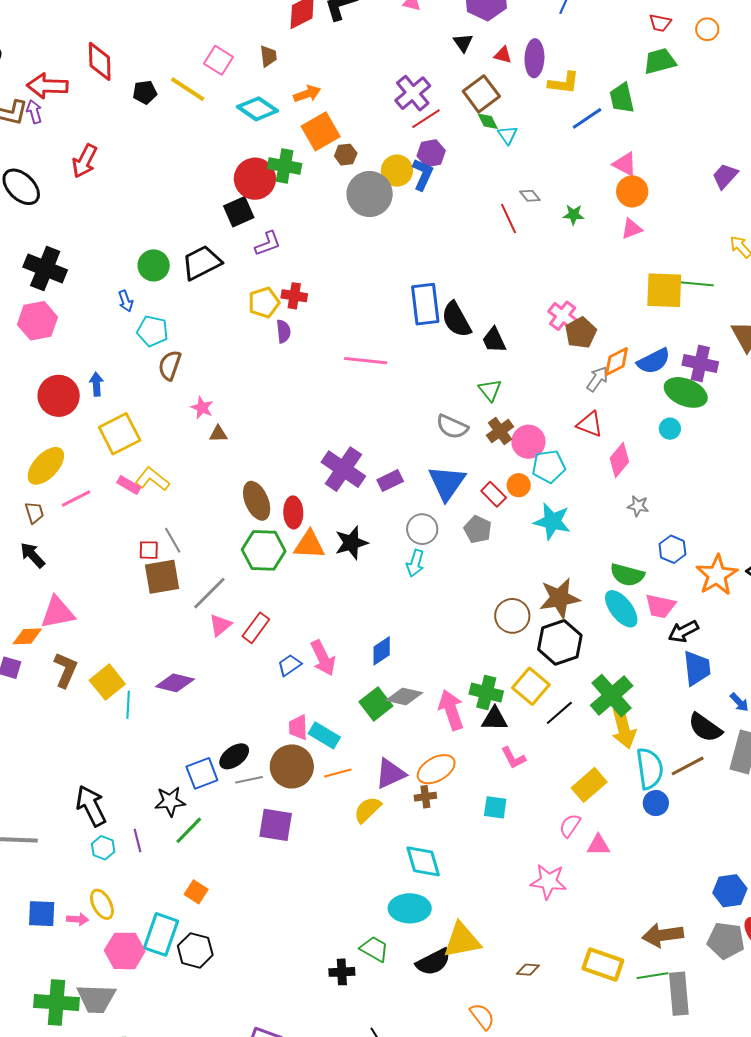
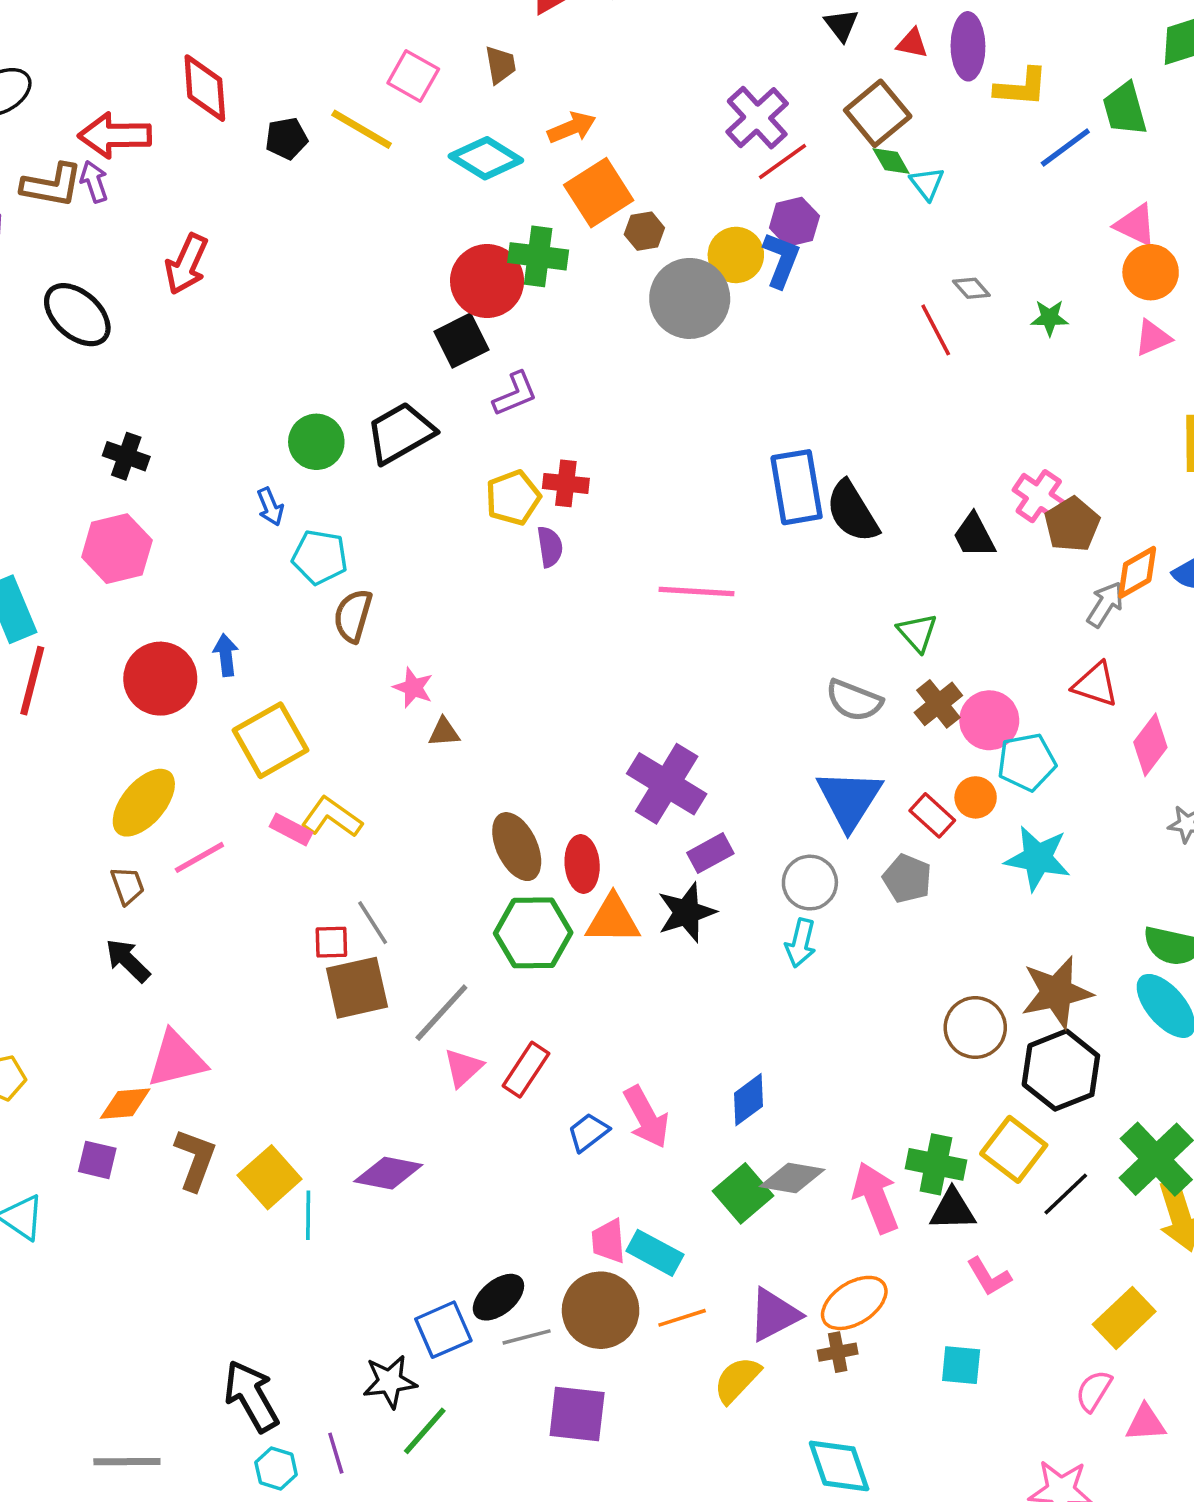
black cross: (45, 269) -> (126, 456), size x0.6
black trapezoid: (494, 340) -> (974, 536), moved
purple rectangle: (390, 481) -> (710, 853), moved

